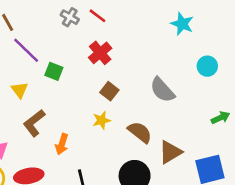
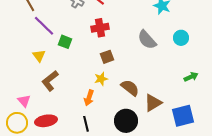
red cross: (100, 53) -> (100, 28), turned 30
gray semicircle: (162, 90) -> (147, 40), moved
brown square: (109, 91) -> (107, 57), turned 32
orange arrow: (62, 144) -> (89, 98), moved

